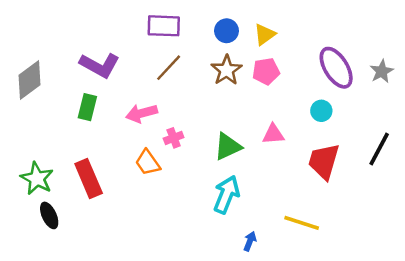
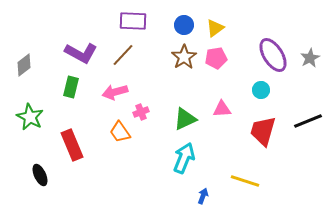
brown line: (169, 68) -> (123, 55), moved
gray diamond: (29, 80) -> (24, 65), size x0.7
black line: (379, 149) -> (308, 121), turned 40
green star: (37, 179) -> (30, 117), moved

